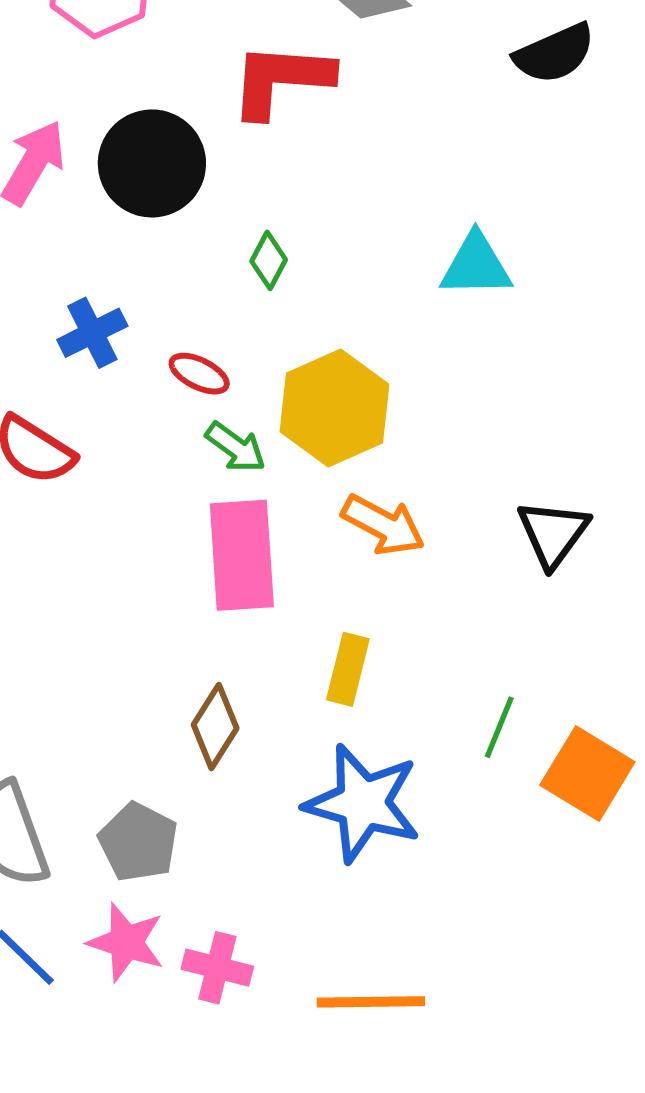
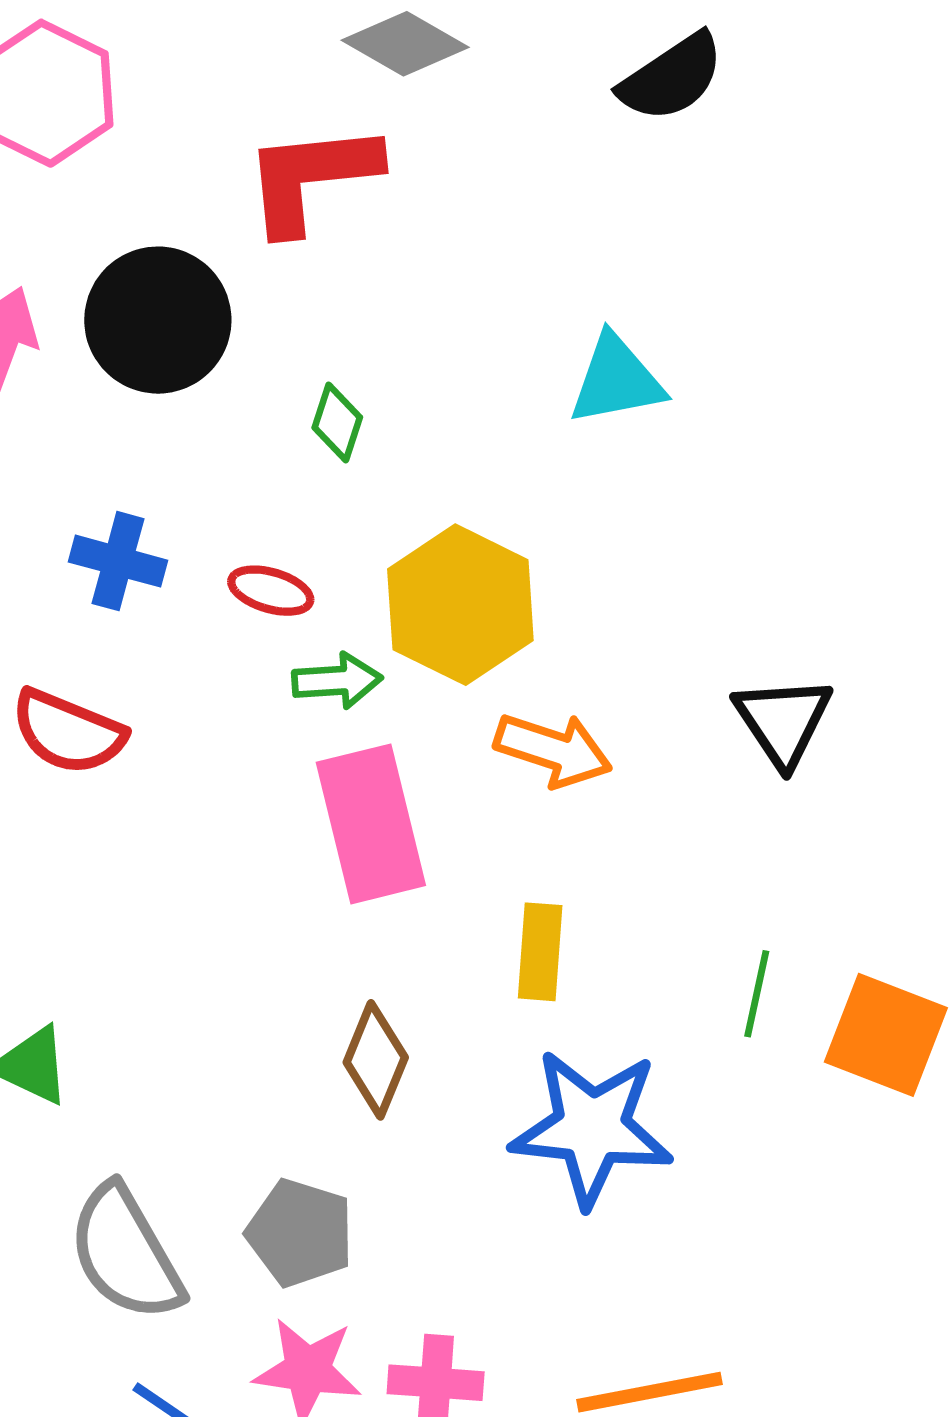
blue cross: (92, 333) -> (118, 561), turned -38
green arrow: (236, 447) -> (337, 681), turned -30

